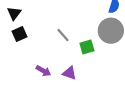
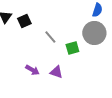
black square: (20, 34) -> (24, 21), moved

